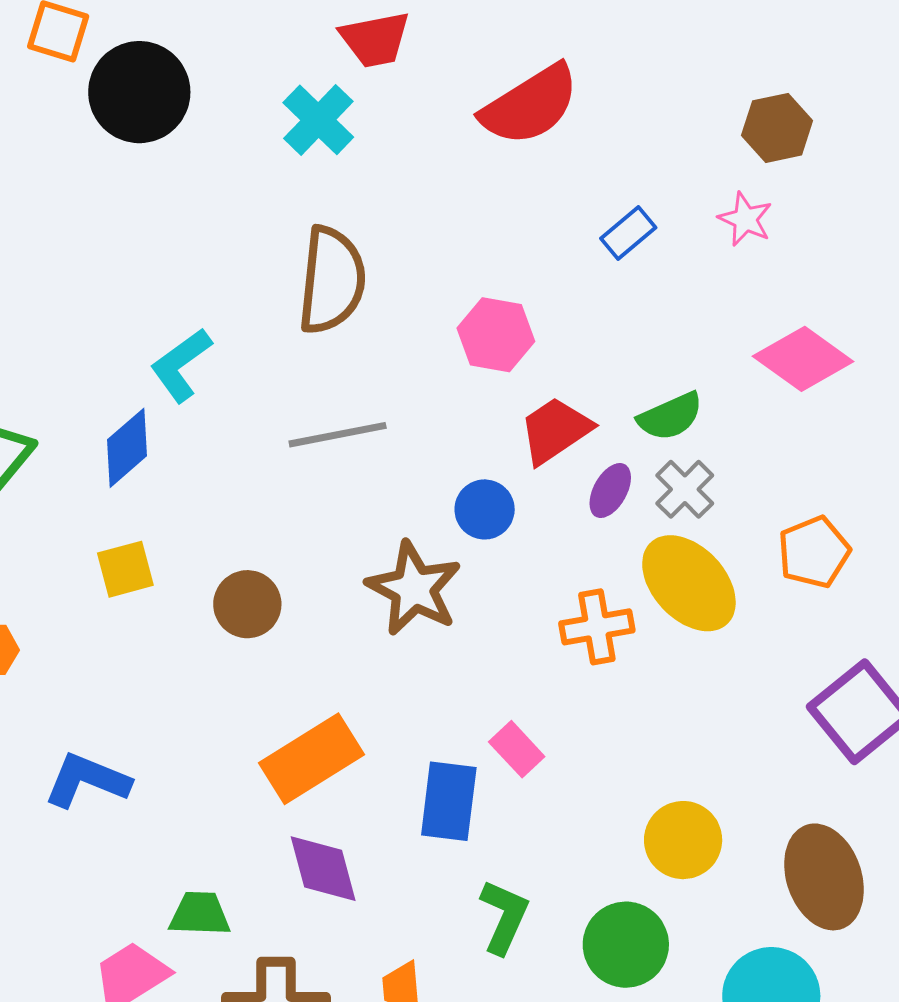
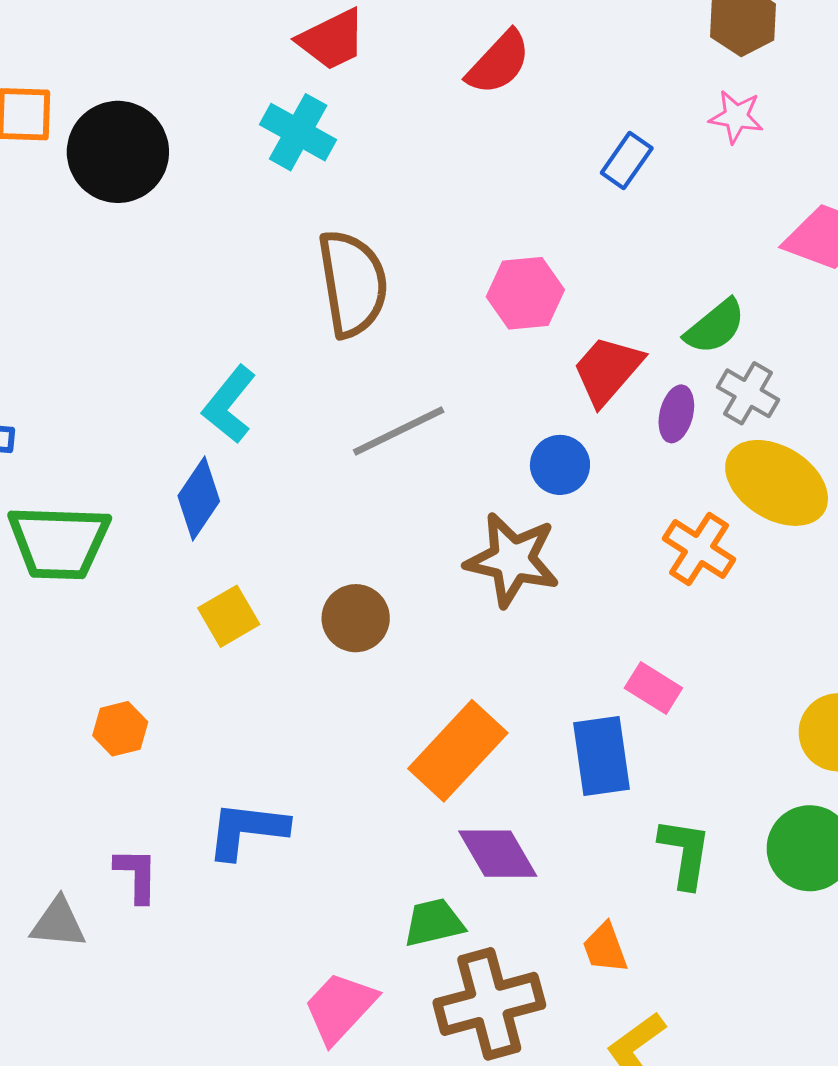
red semicircle: (530, 105) -> (499, 63), size x0.7
orange cross: (597, 627) -> (699, 549), turned -32
green trapezoid: (200, 914) -> (434, 923), moved

